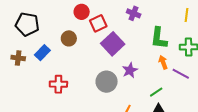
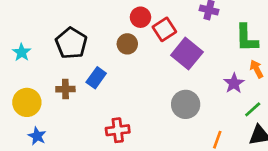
black pentagon: (27, 24) -> (71, 43), turned 30
brown circle: (69, 38) -> (127, 44), moved
purple star: (130, 70) -> (234, 83), moved
red cross: (58, 84) -> (118, 130), moved

